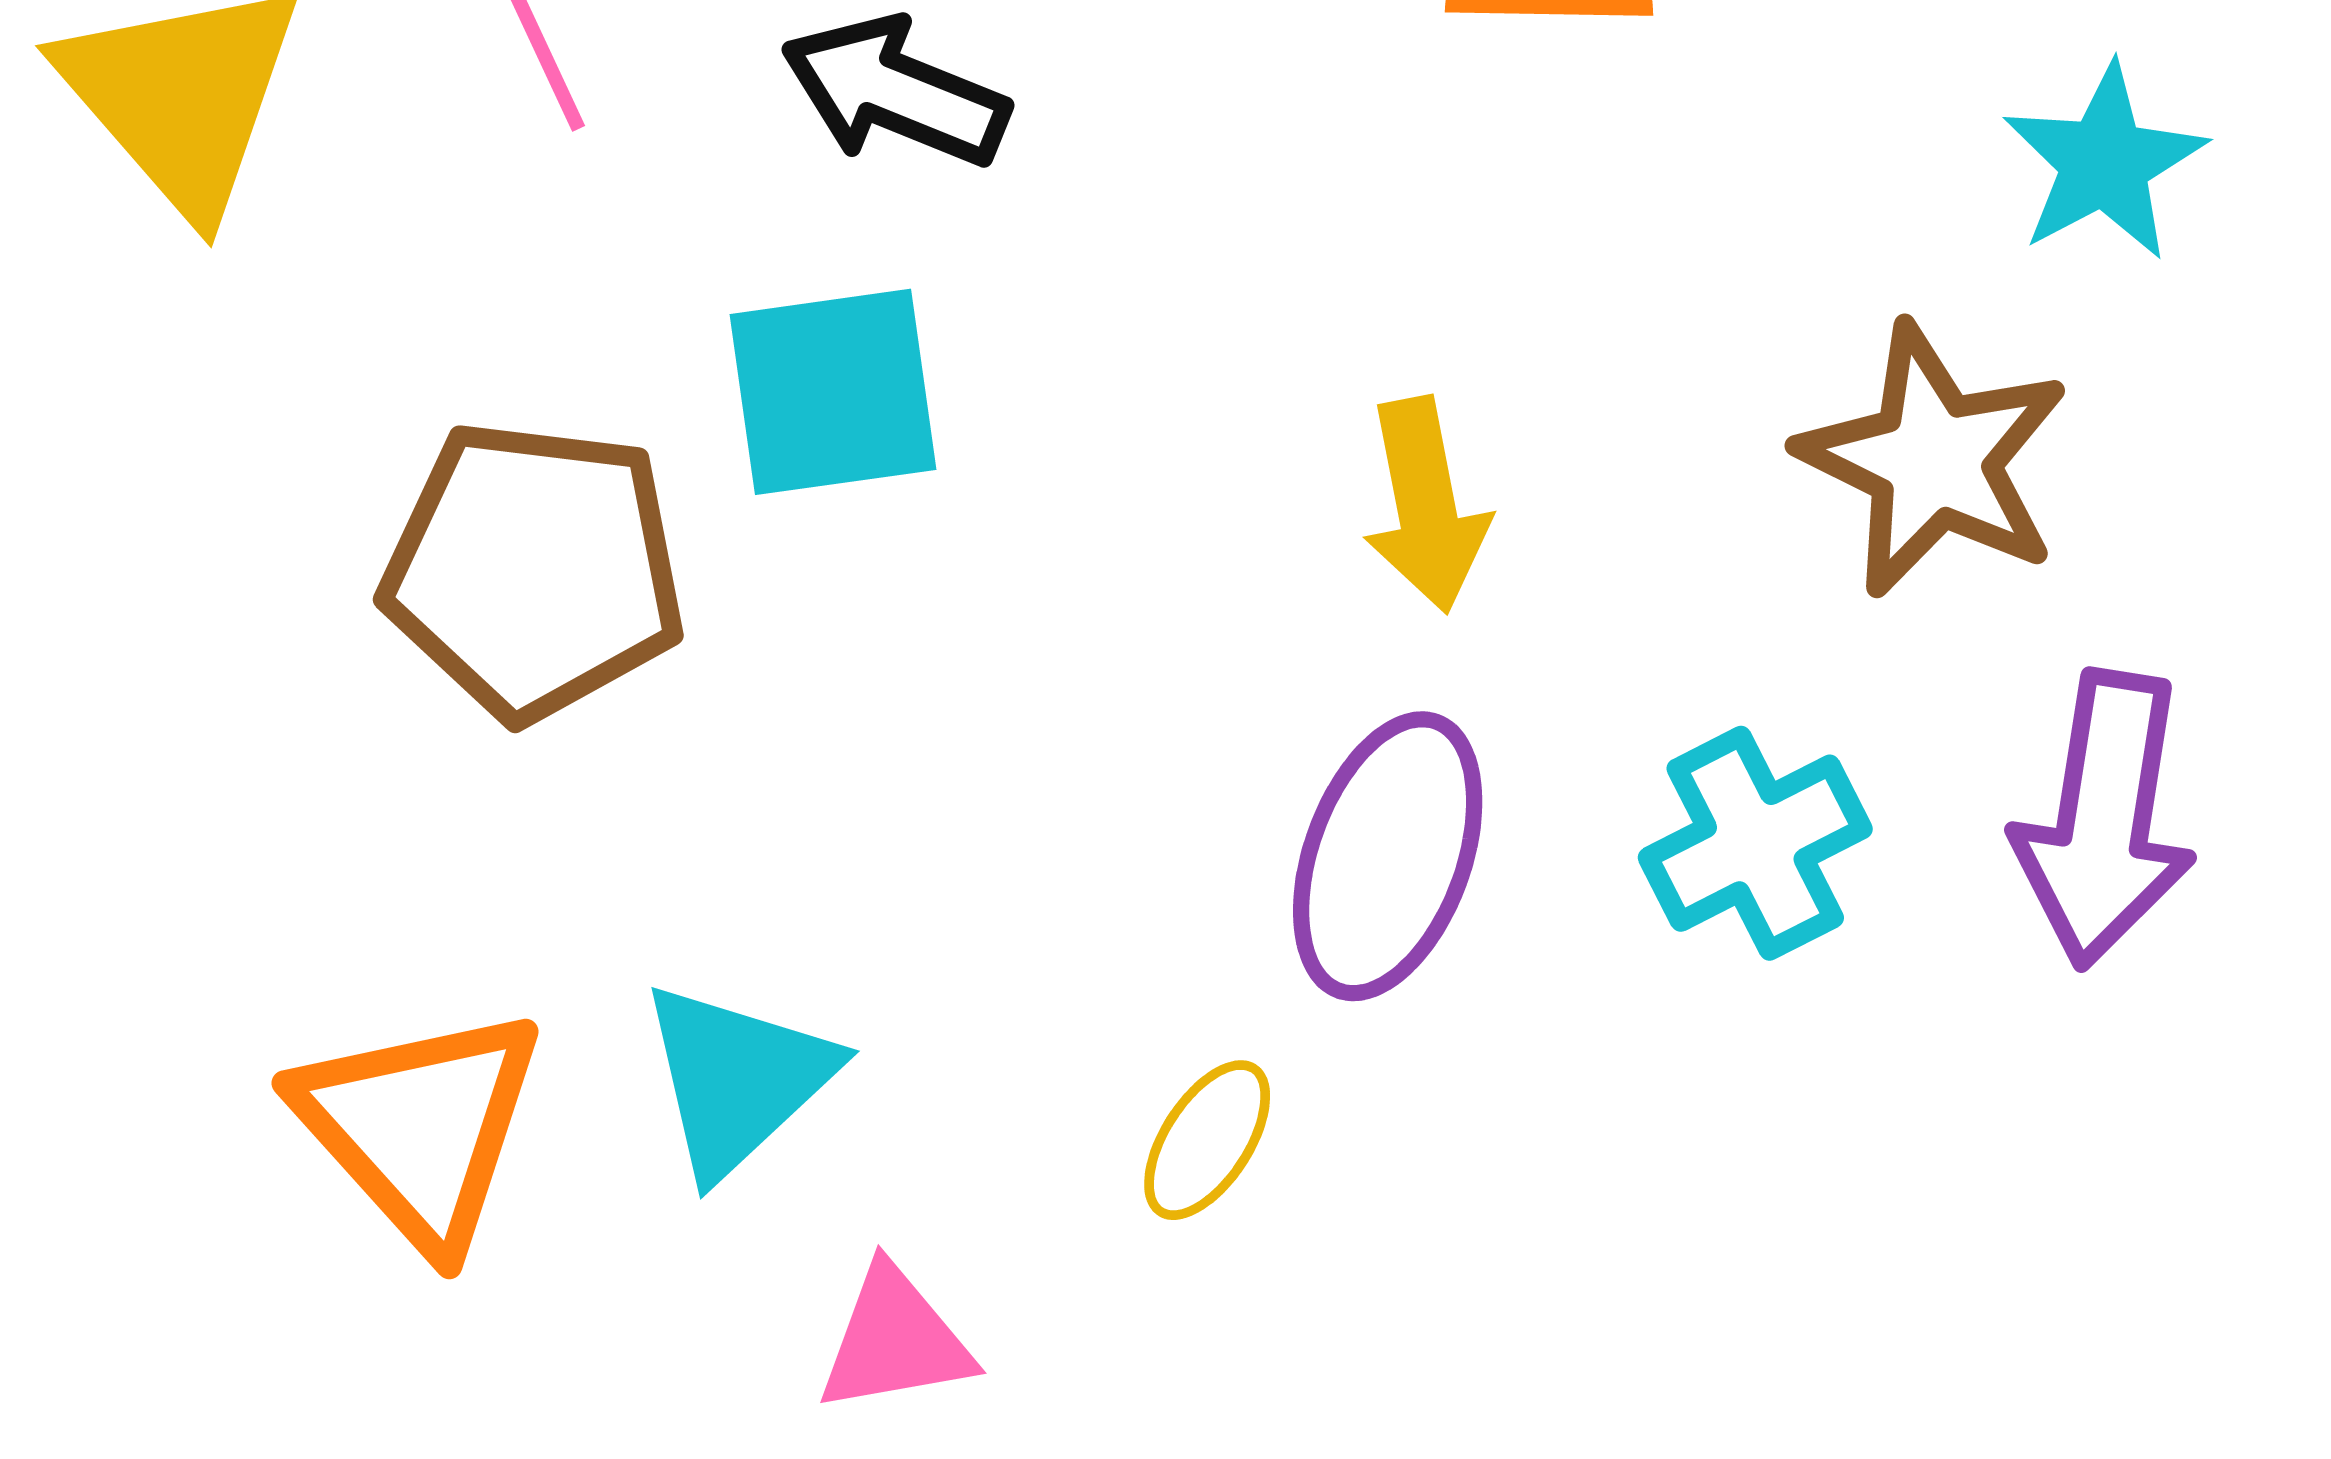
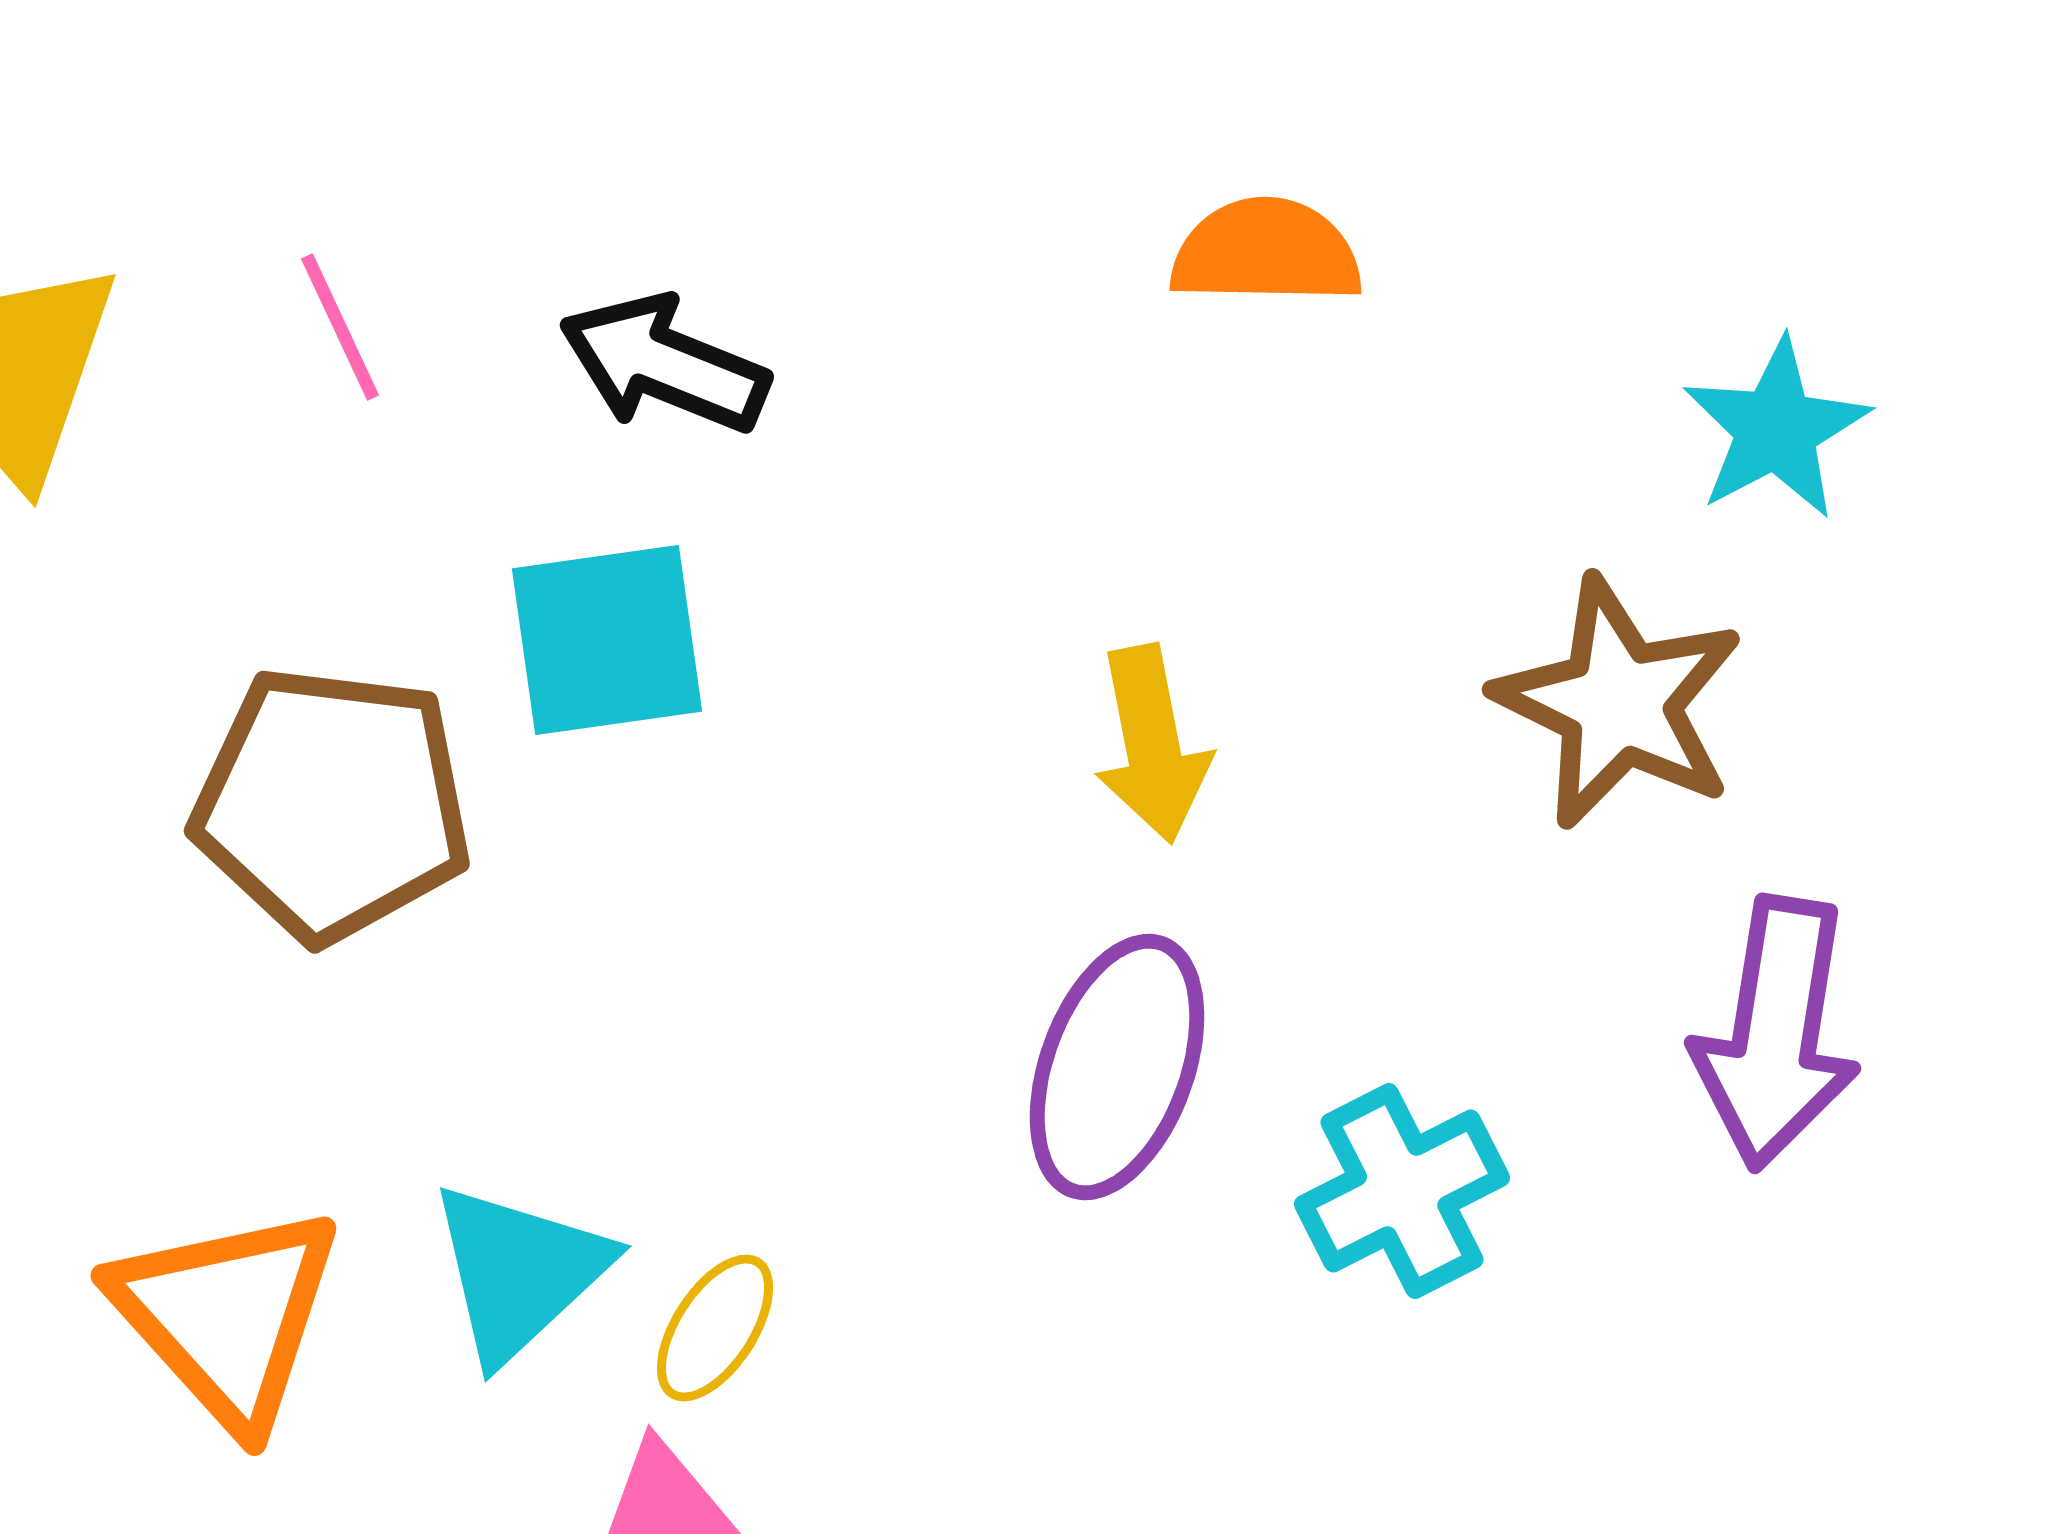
cyan cross: (1755, 843) -> (1402, 1191), moved
yellow ellipse: (1207, 1140) -> (715, 1328), moved

